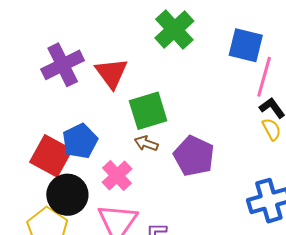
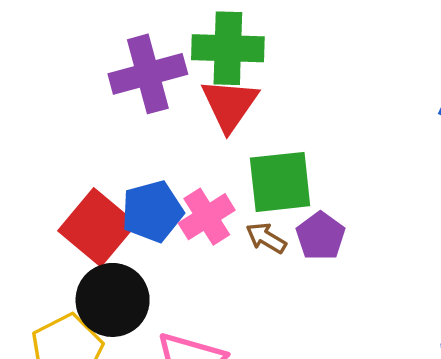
green cross: (174, 30) -> (228, 48), moved, turned 33
purple pentagon: (194, 156) -> (321, 236), moved, size x0.7
pink cross: (117, 176) -> (207, 217), moved

